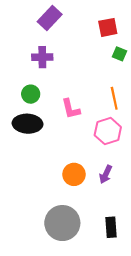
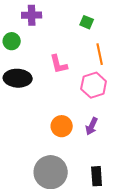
green square: (119, 54) -> (87, 22), moved
green circle: (31, 94) -> (12, 41), moved

